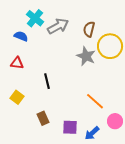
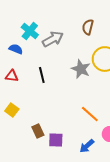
brown semicircle: (89, 29) -> (88, 27), moved
black line: (47, 81) -> (42, 75), moved
purple square: (70, 127) -> (56, 140), moved

